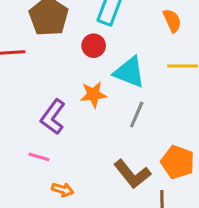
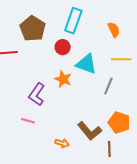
orange star: (93, 94) -> (63, 79), turned 30
gray line: (137, 115) -> (108, 86), moved
orange arrow: (63, 190) -> (62, 143), moved

